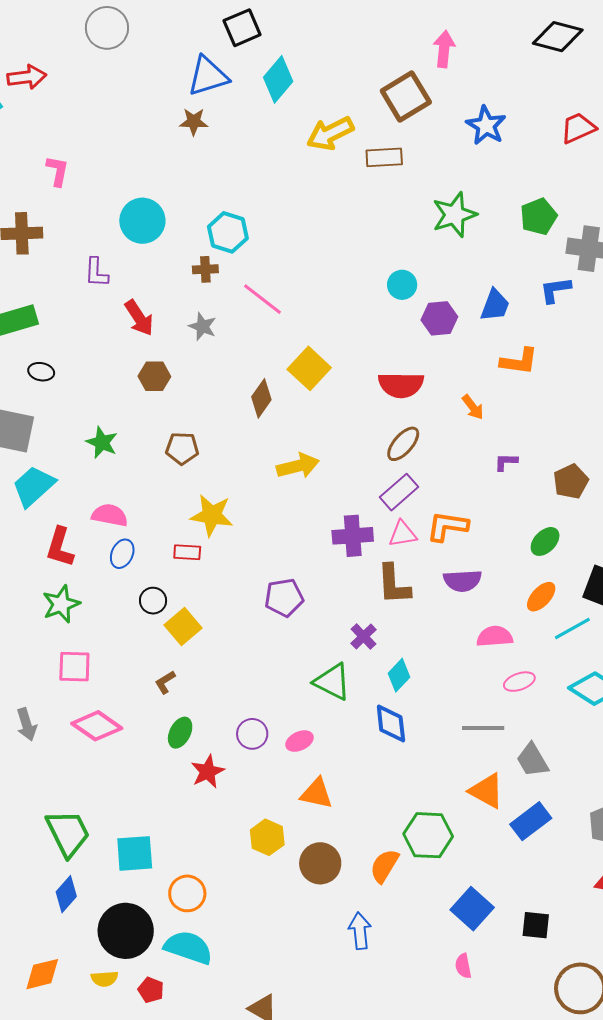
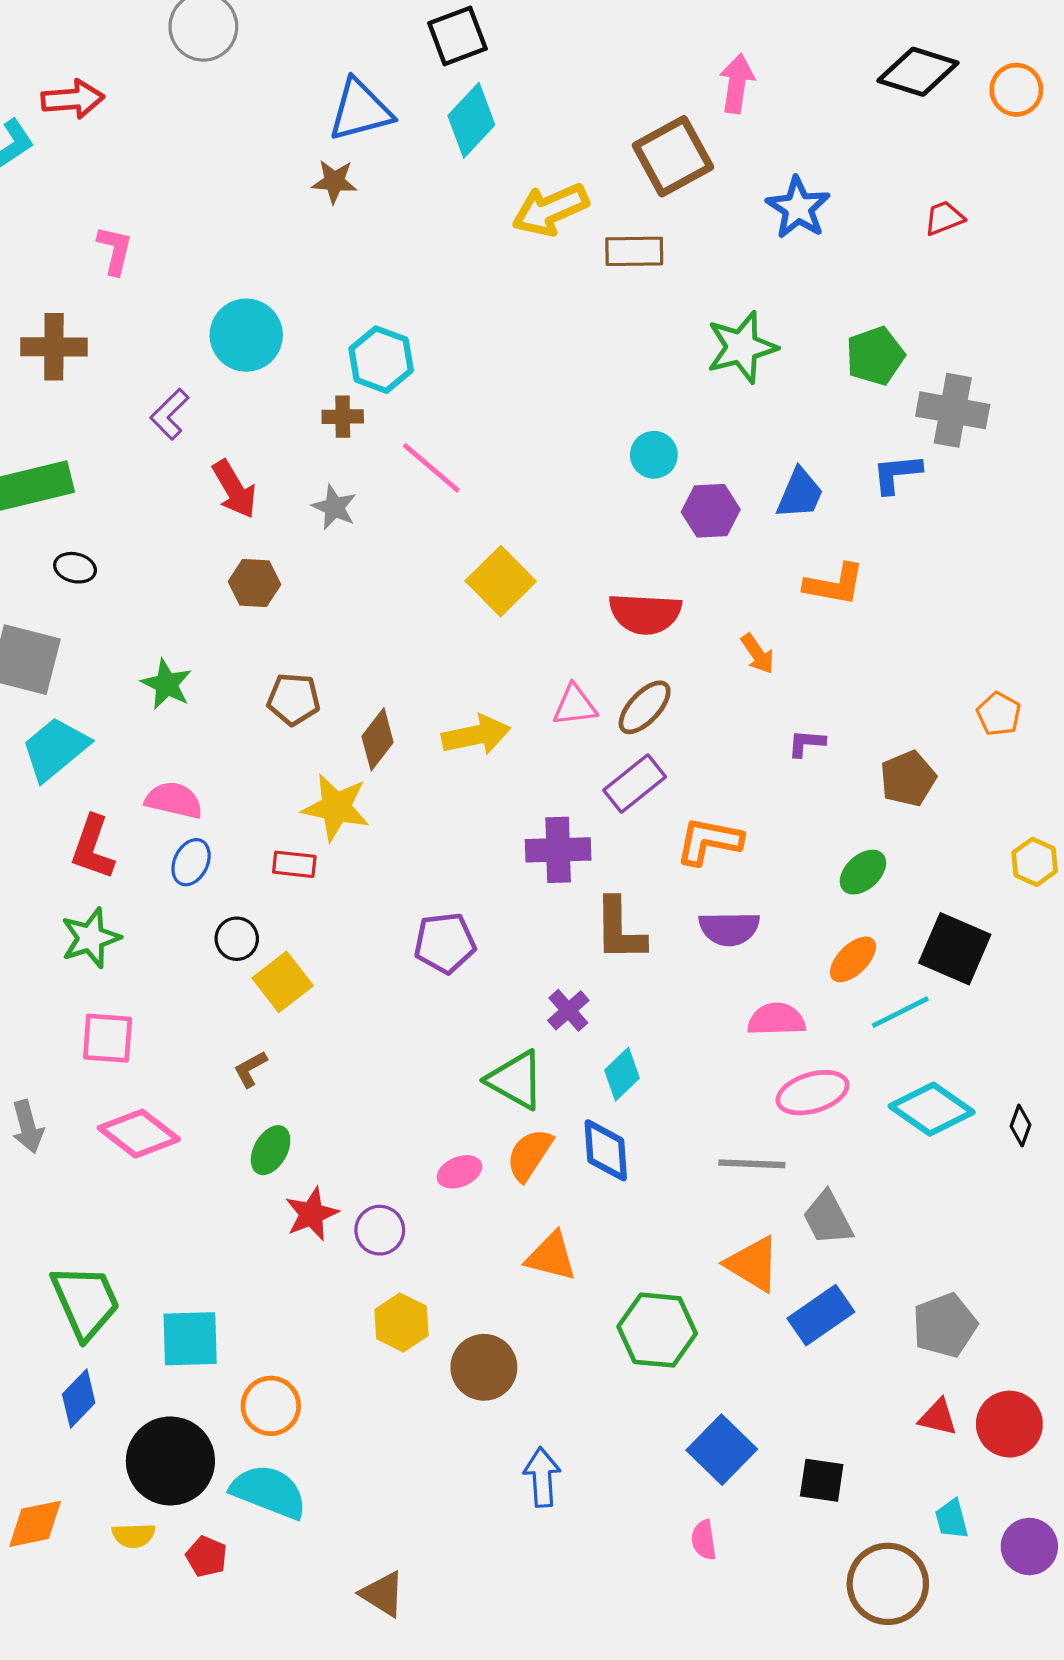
black square: (242, 28) -> (457, 36), moved
red trapezoid: (578, 128) -> (944, 218), size x0.7
purple L-shape: (96, 272) -> (170, 414), turned 40
brown diamond: (261, 398) -> (378, 739), moved
pink triangle: (403, 534) -> (575, 705), moved
pink ellipse: (519, 682) -> (813, 1093), size x1.4
purple circle: (252, 734) -> (380, 1230), moved
orange triangle: (317, 793) -> (551, 1256), moved
orange semicircle: (384, 866) -> (529, 1155), moved

